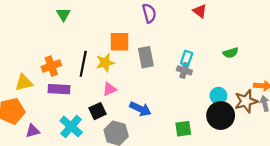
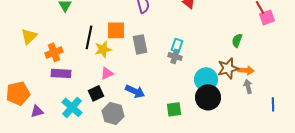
green semicircle: (231, 53) -> (237, 40), moved, turned 128
black line: (83, 64) -> (89, 37), moved
yellow triangle: (24, 83) -> (29, 36), moved, turned -30
cyan circle: (218, 96) -> (206, 79), size x1.5
brown star: (246, 101) -> (228, 68), moved

